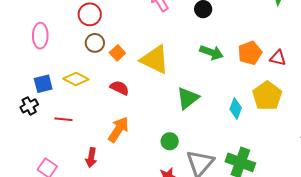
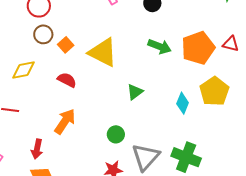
orange pentagon: (250, 53) -> (198, 48), size x1.4
red triangle: (278, 58) -> (231, 44), moved
yellow diamond: (76, 79) -> (23, 70), turned -40
green triangle: (188, 98) -> (135, 92), size x0.7

